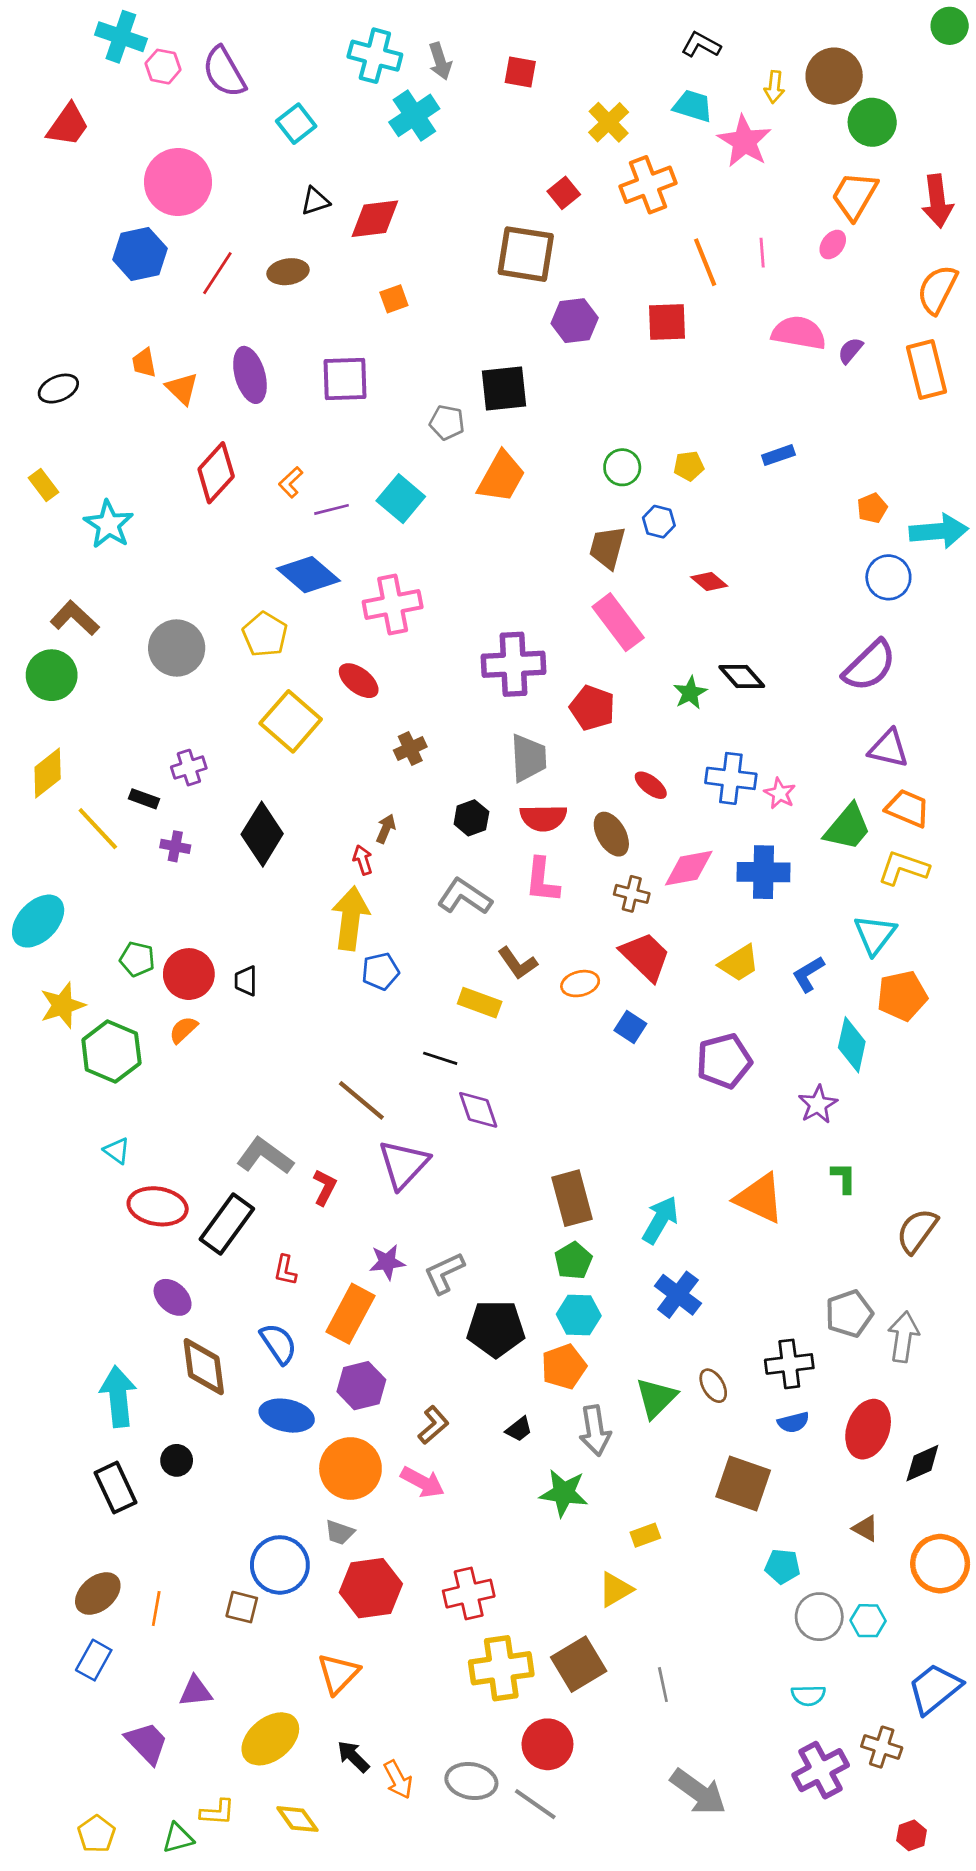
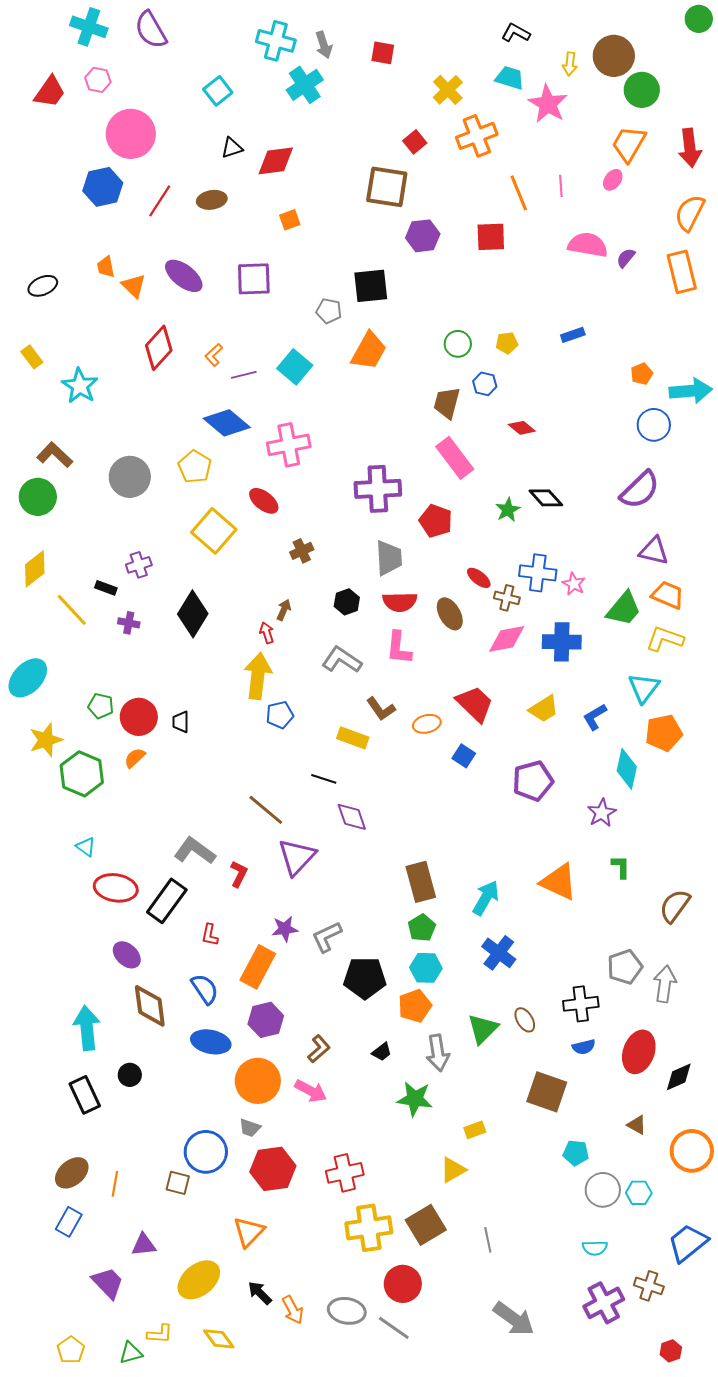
pink hexagon: (163, 67) -> (98, 80), moved
purple semicircle: (224, 72) -> (151, 30), moved
purple ellipse: (250, 375) -> (184, 276), turned -36
brown cross: (632, 894) -> (507, 598), moved

